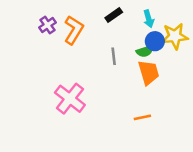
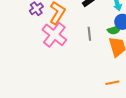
pink cross: (70, 99) -> (54, 35), moved

